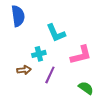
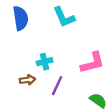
cyan L-shape: (56, 33) -> (64, 17), moved

